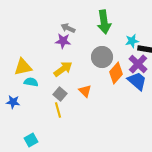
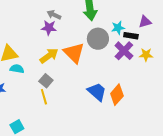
gray circle: (102, 57) -> (98, 39), moved
orange diamond: (116, 73) -> (117, 95), moved
blue trapezoid: (137, 81) -> (97, 92), moved
orange triangle: (85, 91) -> (74, 53), moved, size x1.6

